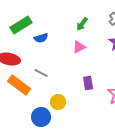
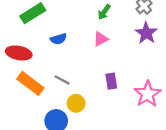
blue semicircle: (41, 38) -> (59, 39), moved
gray line: (41, 73) -> (62, 80), moved

